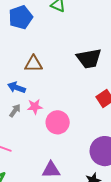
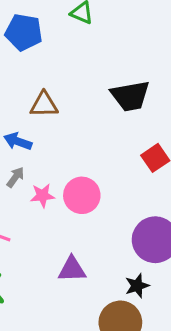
blue pentagon: (21, 17) -> (24, 32), turned 30
pink star: (35, 107) -> (42, 196), moved

